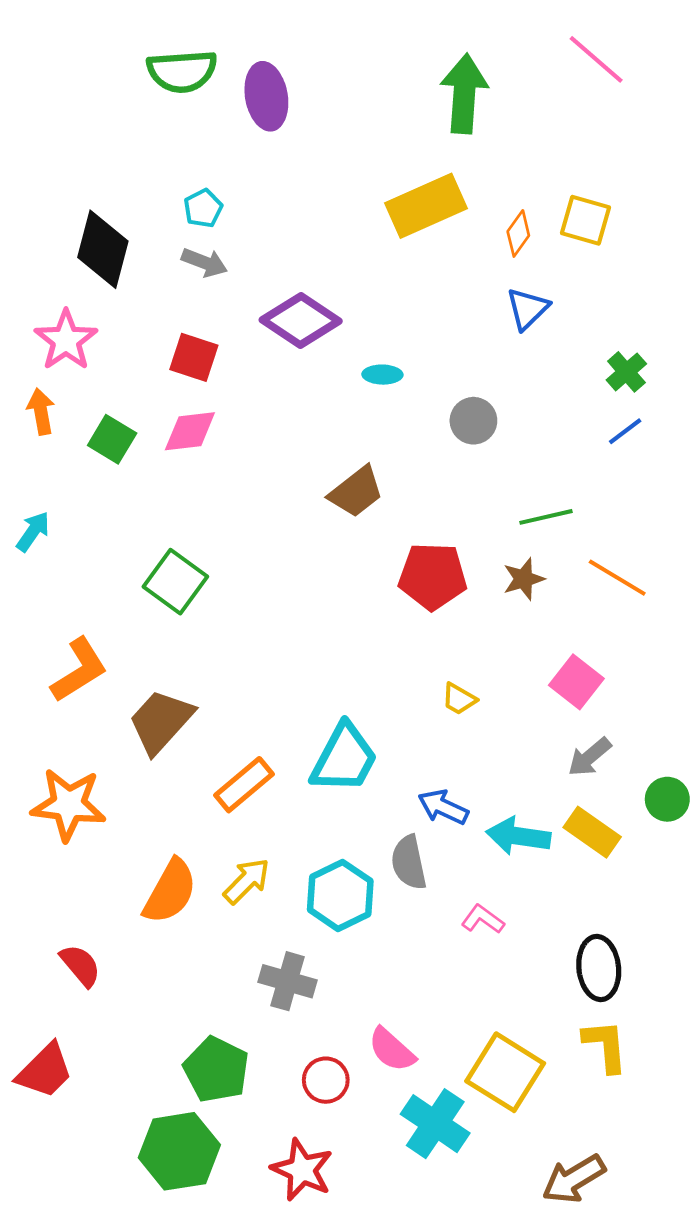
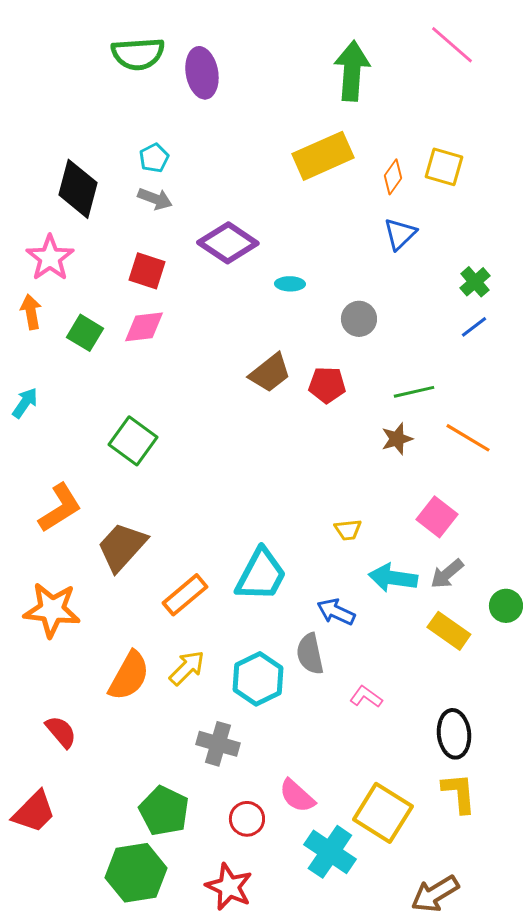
red pentagon: (433, 576) -> (327, 385), moved, size x0.7
yellow trapezoid: (459, 699) -> (348, 530), turned -36
cyan arrow: (518, 836) -> (393, 578), moved

